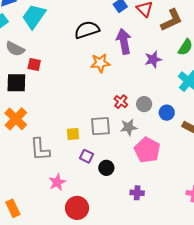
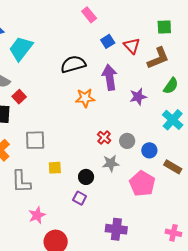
red square: (34, 65) -> (19, 97), turned 32
gray square: (101, 126) -> (35, 140), moved
pink pentagon: (147, 150) -> (142, 184), moved
purple square: (87, 156) -> (80, 198), moved
black circle: (106, 168) -> (86, 177), moved
purple cross: (137, 193) -> (116, 229), size x1.5

